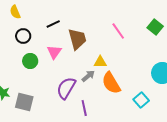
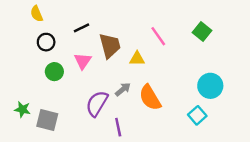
yellow triangle: (100, 62) -> (137, 59), moved
cyan square: (141, 100) -> (197, 115), moved

